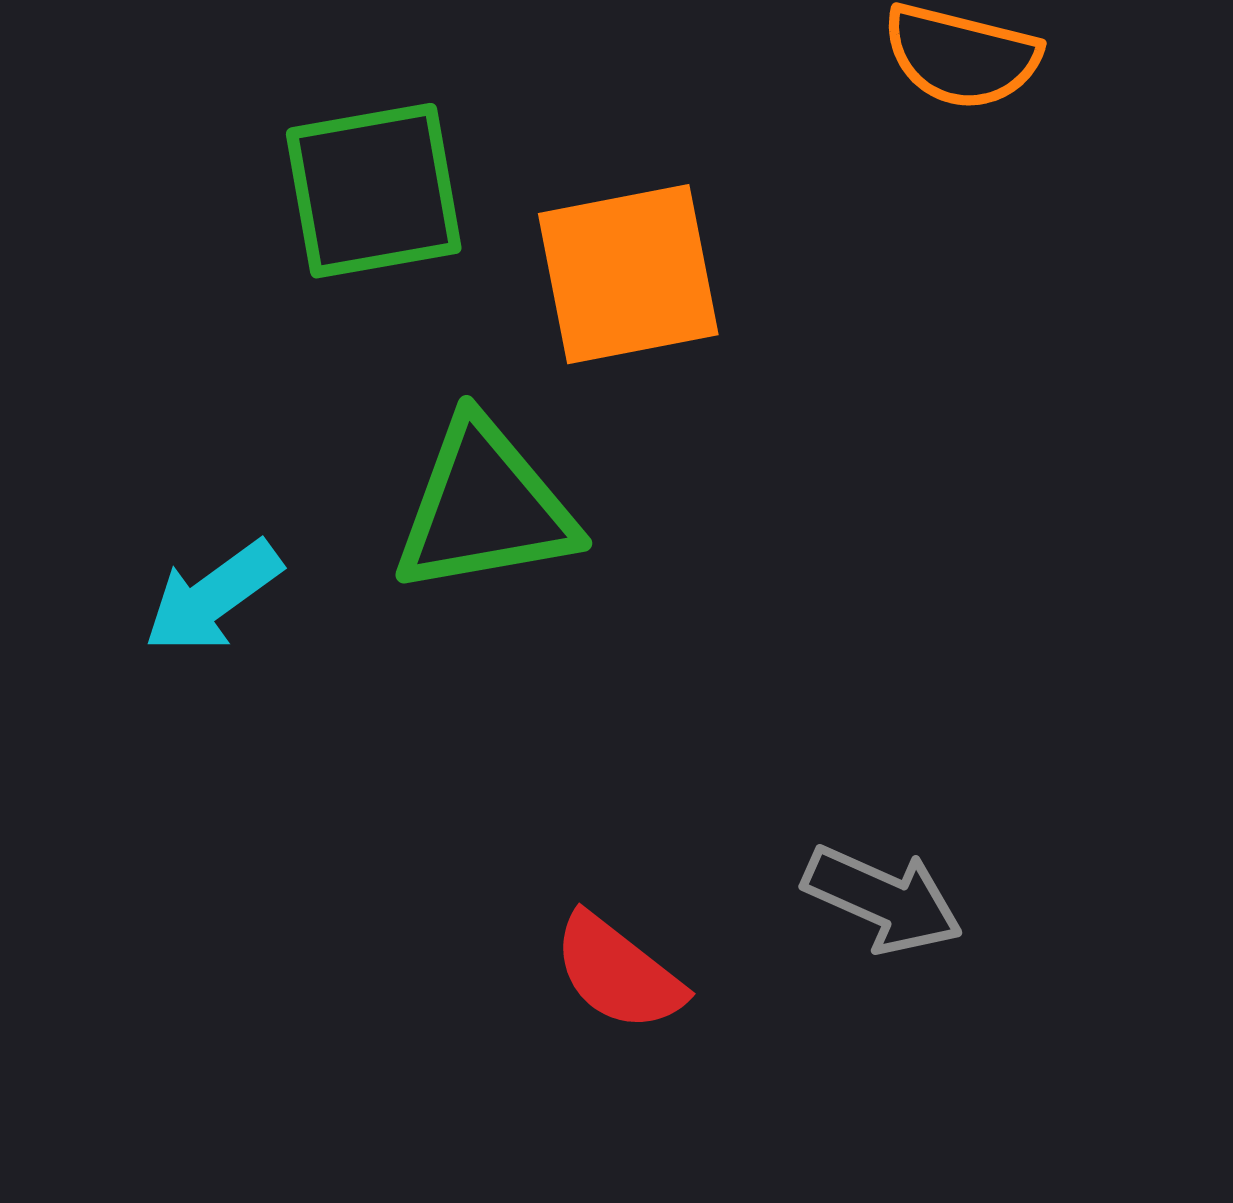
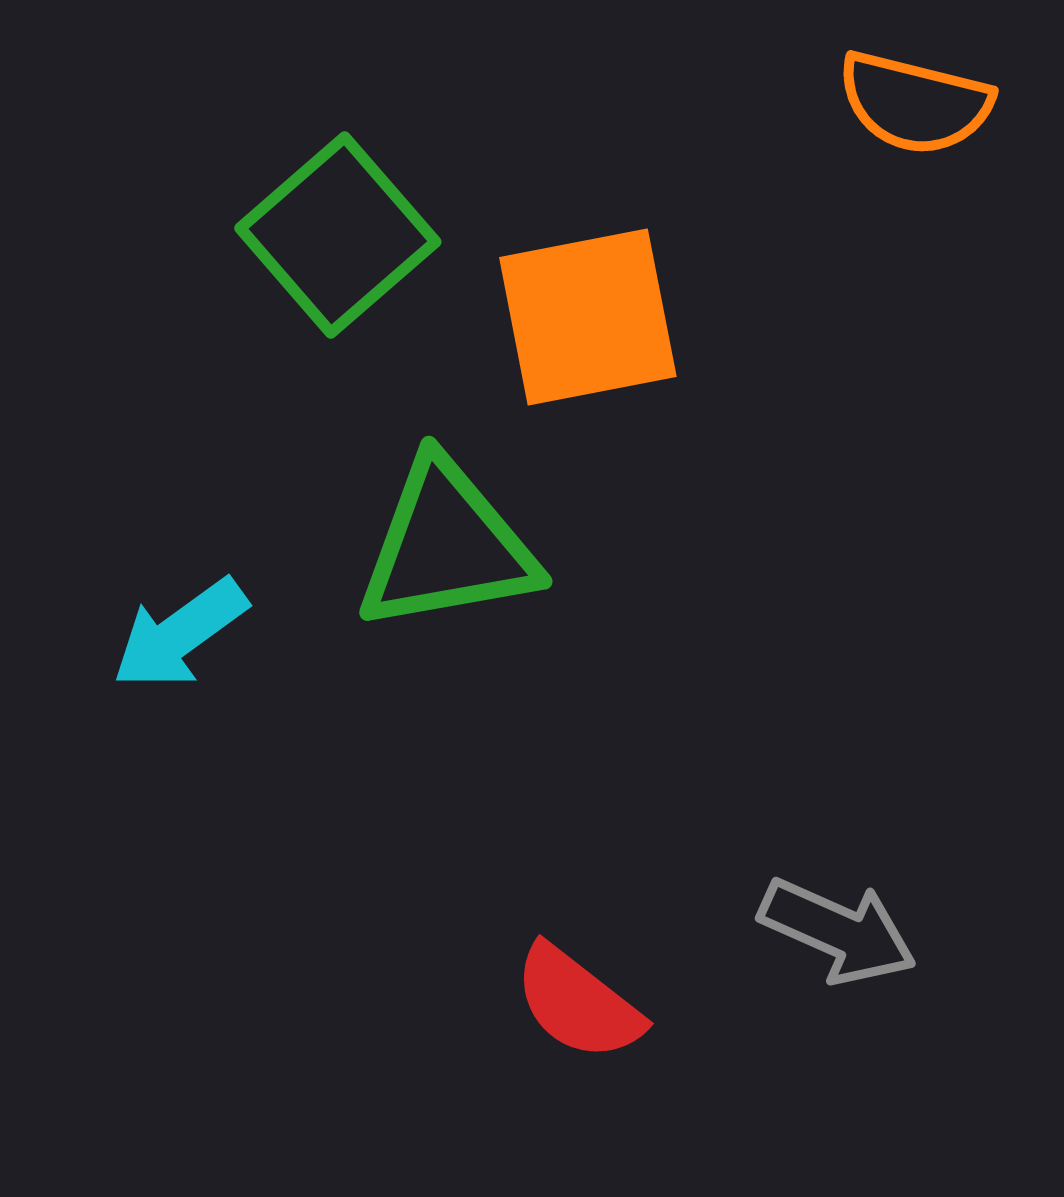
green square: (374, 191) -> (338, 235), turned -31

